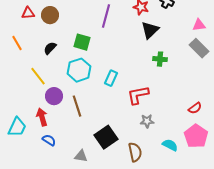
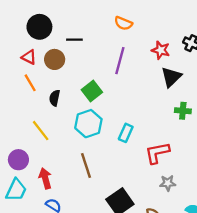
red triangle: (28, 13) -> (29, 57), turned 32
green square: (82, 42) -> (92, 91), turned 36
orange line: (17, 43) -> (30, 83), moved
black semicircle: (50, 48) -> (55, 98), turned -32
purple circle: (54, 96) -> (18, 160), moved

